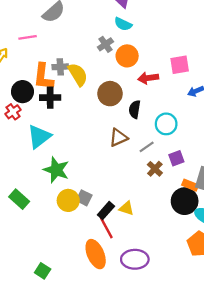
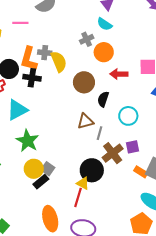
gray line: (147, 147) -> (99, 133), moved, turned -48
brown cross: (155, 169) -> (113, 153), size x1.5
black circle: (185, 201) -> (92, 170), moved
black rectangle: (106, 211) -> (41, 182), moved
red line: (106, 228) -> (78, 197), moved, turned 36

